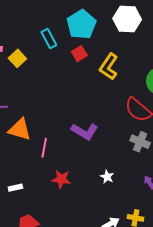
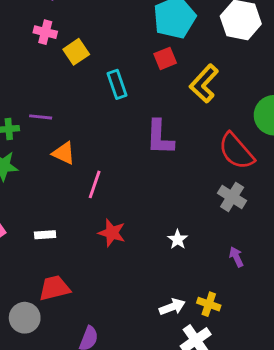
cyan rectangle: (49, 38) -> (117, 84), moved
orange triangle: (20, 129) -> (64, 153), size x0.7
purple L-shape: (85, 131) -> (160, 137), moved, turned 52

